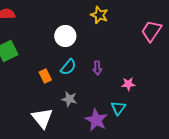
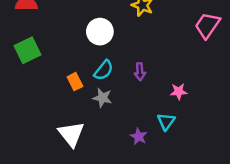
gray star: (69, 99) -> (102, 98), moved
purple star: (96, 120) -> (139, 136), size x0.6

